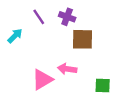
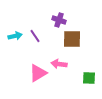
purple line: (39, 17) -> (35, 36), moved
cyan arrow: (15, 36) -> (15, 36), turned 32

